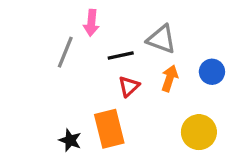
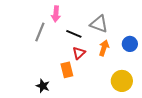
black line: (121, 55) -> (74, 34), turned 35
orange rectangle: (109, 129) -> (67, 70), moved, size x0.7

